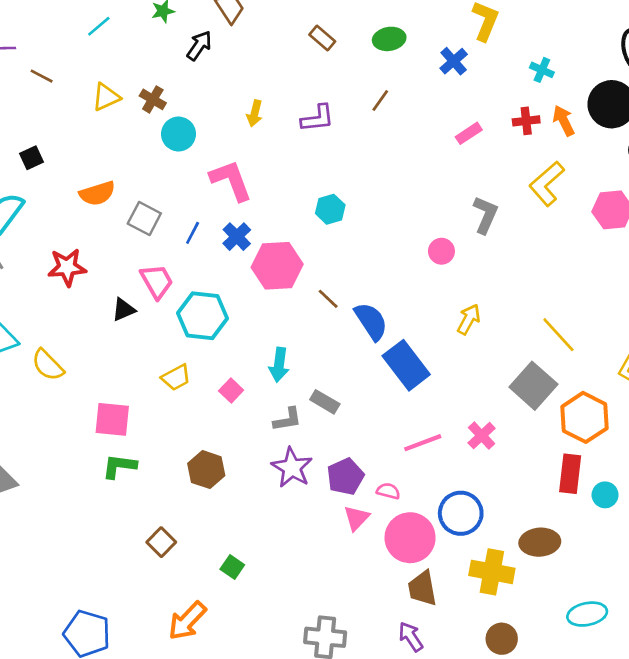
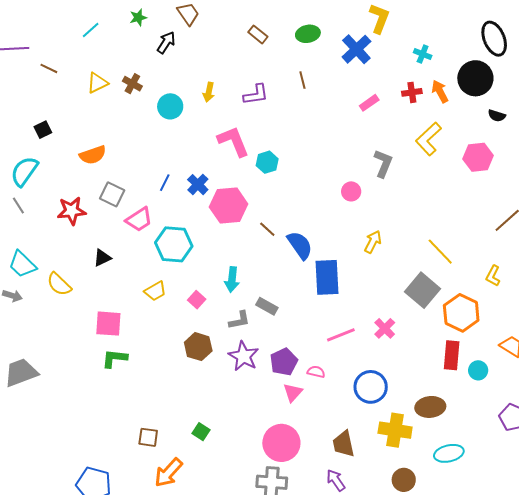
blue cross: (454, 61) -> (356, 49), size x1.4
brown line: (380, 100) -> (302, 80), turned -48
cyan circle: (178, 134) -> (170, 106), moved
pink L-shape: (231, 180) -> (233, 141), moved
gray square: (144, 219) -> (112, 194), moved
pink trapezoid: (157, 281) -> (139, 220), turned 88
black triangle: (124, 310) -> (102, 258), moved
blue rectangle: (406, 365) -> (327, 277), turned 36
brown hexagon: (206, 470) -> (198, 347), moved
pink circle: (410, 538) -> (281, 443), moved
brown square: (161, 542) -> (148, 437), moved, turned -35
cyan ellipse: (587, 614) -> (449, 453), moved

